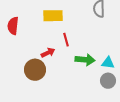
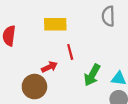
green arrow: (85, 60) -> (92, 75), turned 114

